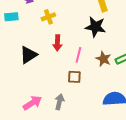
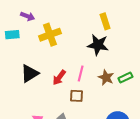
yellow cross: (48, 17) -> (50, 35), size x1.5
red arrow: (57, 43) -> (59, 78), moved, turned 35

